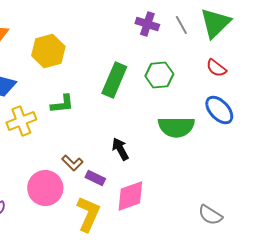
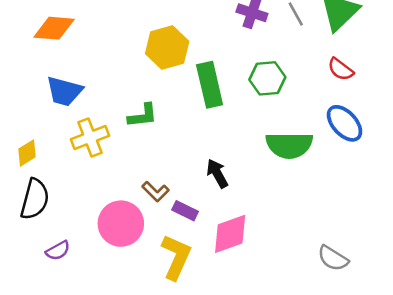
yellow hexagon: (48, 51) -> (167, 47), moved
green rectangle: (114, 80) -> (210, 85), turned -36

